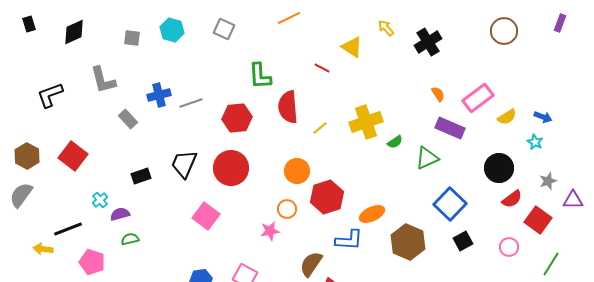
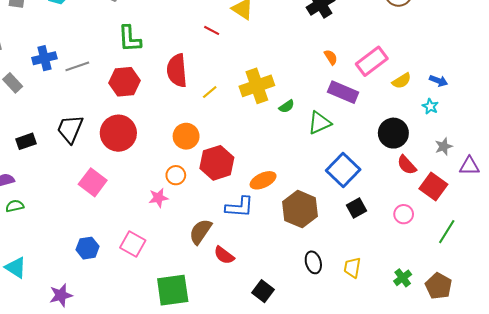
green L-shape: (260, 76) -> (130, 39), moved
red semicircle: (512, 199) -> (407, 165), turned 85

